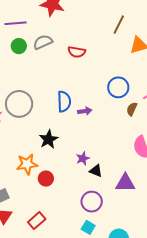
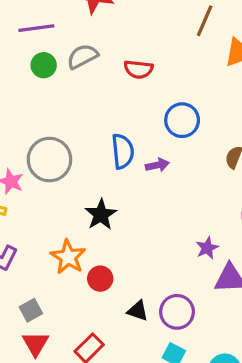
blue circle: (118, 87) -> (182, 120), moved
purple star: (83, 158) -> (207, 248), moved
orange star: (27, 164) -> (68, 257), turned -30
black triangle: (96, 171) -> (138, 311), moved

